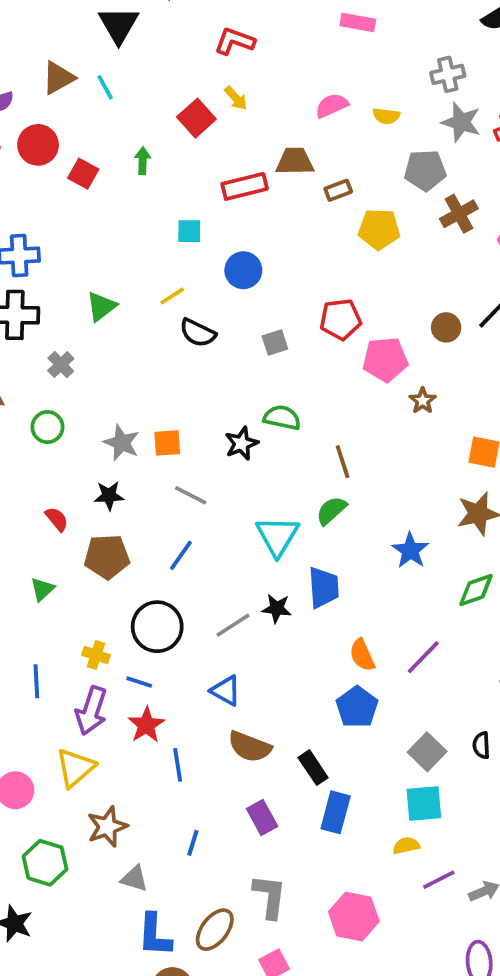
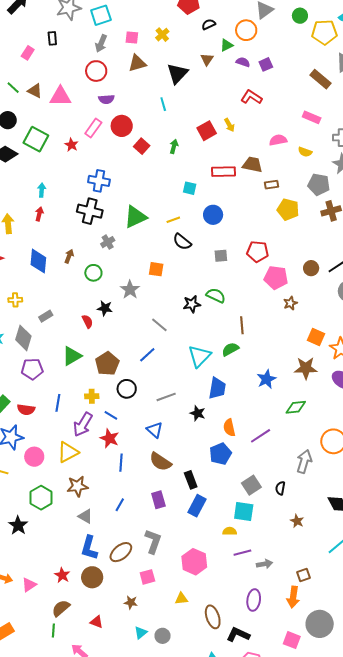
pink rectangle: (358, 23) -> (312, 117), moved
red L-shape: (235, 41) -> (251, 97), moved
brown triangle: (58, 78) -> (137, 63), moved
green triangle: (101, 306) -> (135, 217), size x1.4
orange square: (167, 443) -> (156, 269), moved
black star: (109, 496) -> (105, 308), moved
brown pentagon: (107, 557) -> (107, 364), moved, turned 30
green triangle: (42, 589) -> (72, 356), size x1.5
black star: (277, 608) -> (198, 413), moved
black circle: (157, 627) -> (127, 389), size x0.7
yellow cross: (96, 655) -> (92, 396), turned -32
red star: (146, 725) -> (110, 438), turned -30

